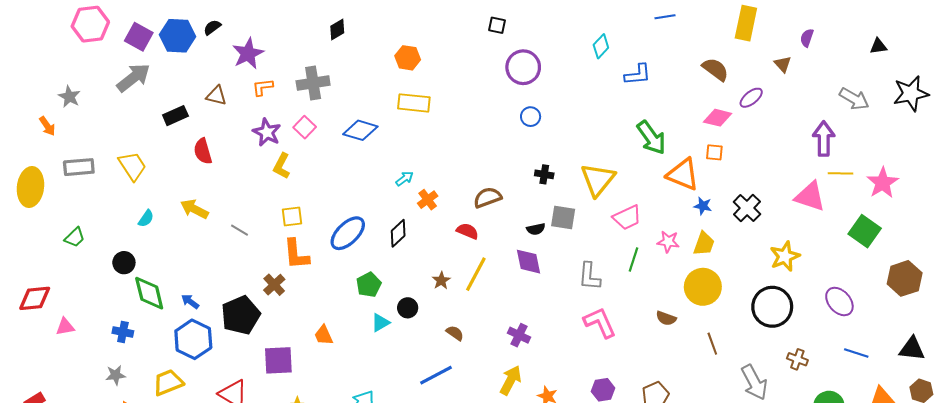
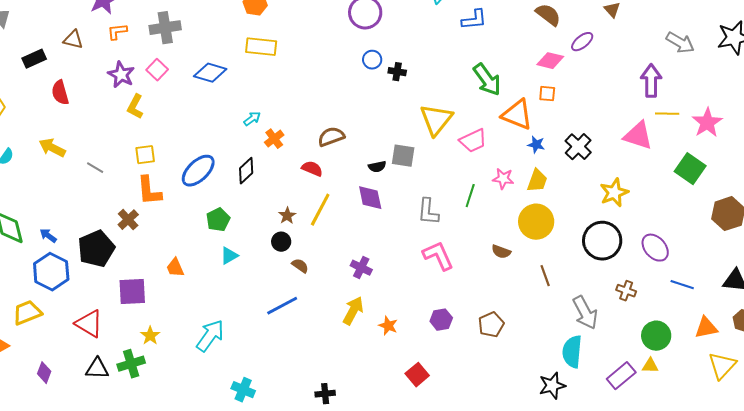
black cross: (544, 174) -> (397, 72), moved
pink trapezoid: (627, 217) -> (473, 141), moved
purple ellipse: (839, 302) -> (655, 248), moved
black circle: (408, 308) -> (281, 242), moved

